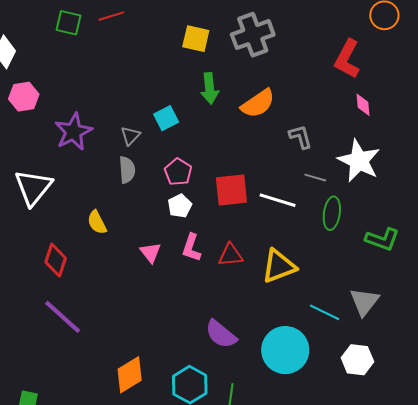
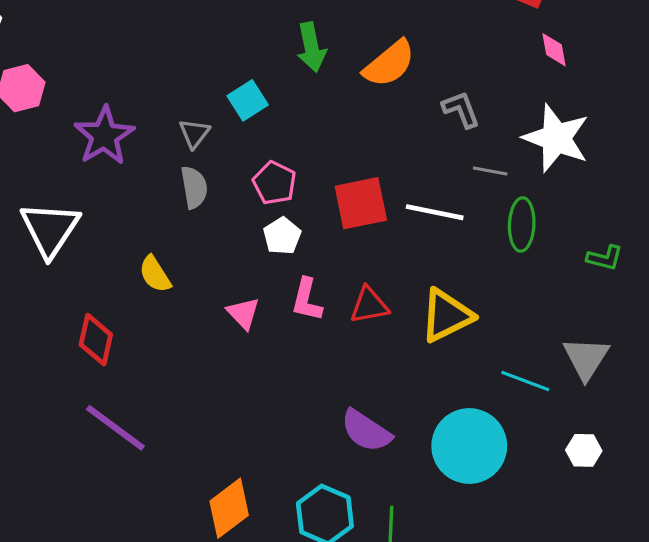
green L-shape: (382, 239) -> (605, 258), size x0.7
white hexagon: (357, 360) -> (584, 450), size x0.7

